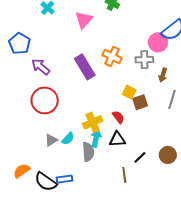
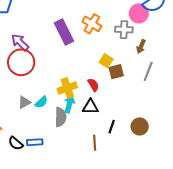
purple arrow: (41, 67) -> (20, 42), moved
black line: (140, 157) -> (112, 127), turned -32
black semicircle: (46, 182) -> (16, 143), size x0.7

